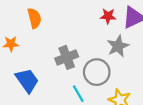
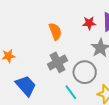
orange semicircle: (34, 18) -> (55, 31), moved

